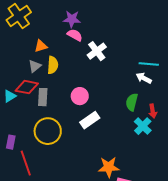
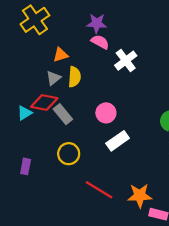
gray rectangle: (43, 97) -> (63, 114), turned -42
yellow circle: (48, 131) -> (69, 154), size x0.7
red line: (26, 163) -> (99, 190), moved, turned -40

